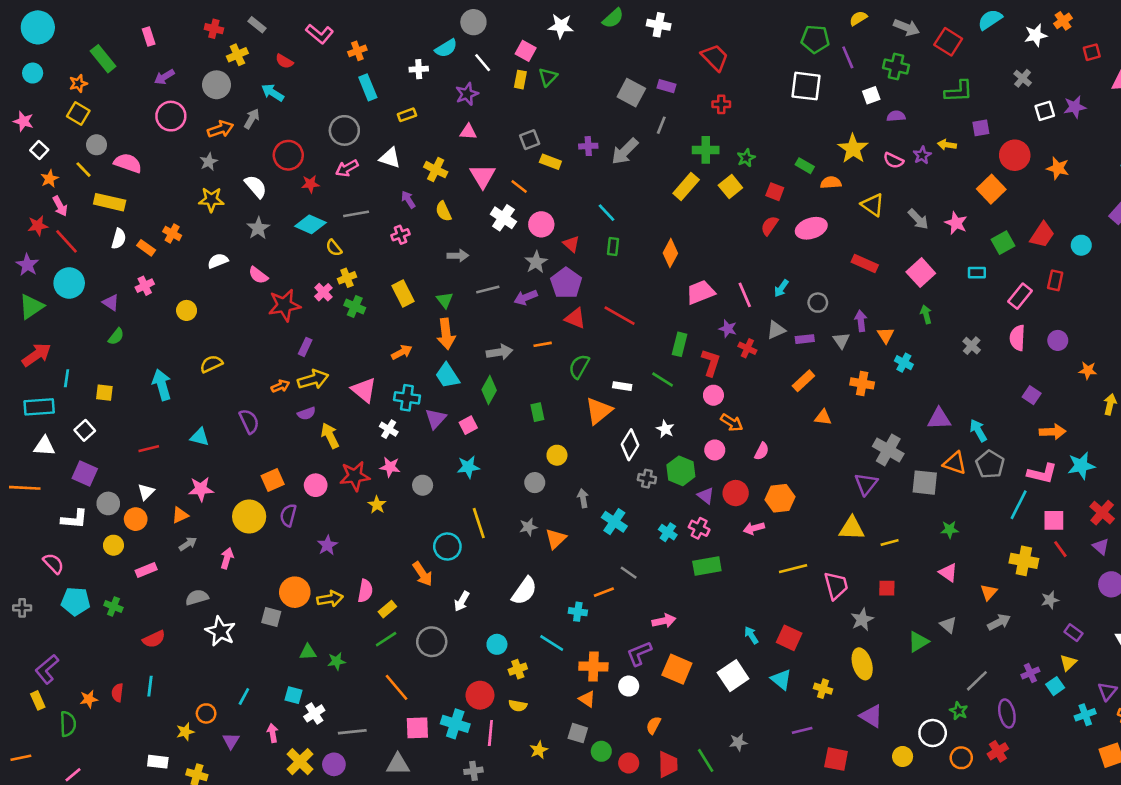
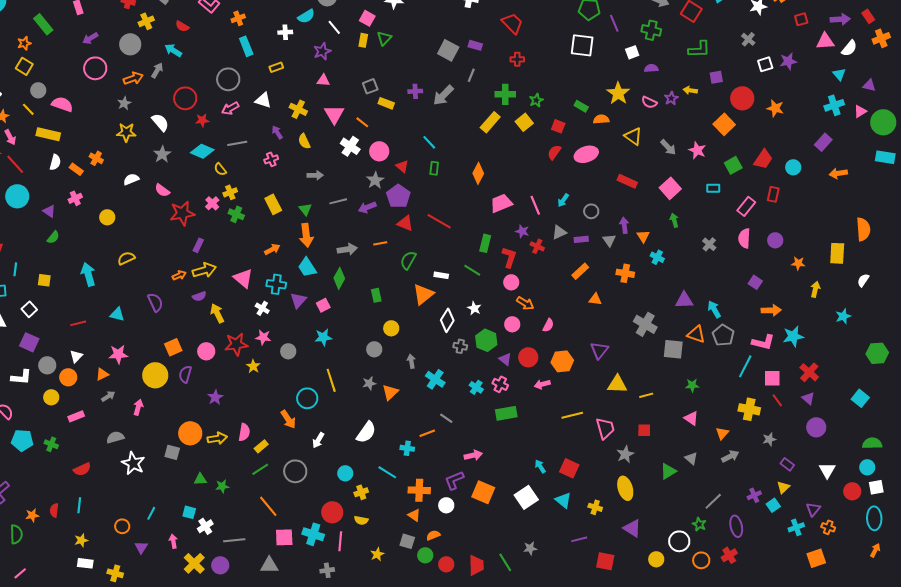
purple triangle: (866, 484) -> (599, 350), moved
orange semicircle: (653, 725) -> (433, 535), moved, turned 40
yellow star: (185, 732) -> (81, 540), moved

